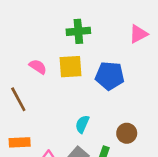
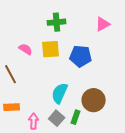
cyan semicircle: (82, 124) -> (60, 93), size x1.5
brown circle: (127, 133) -> (94, 100), size x1.5

